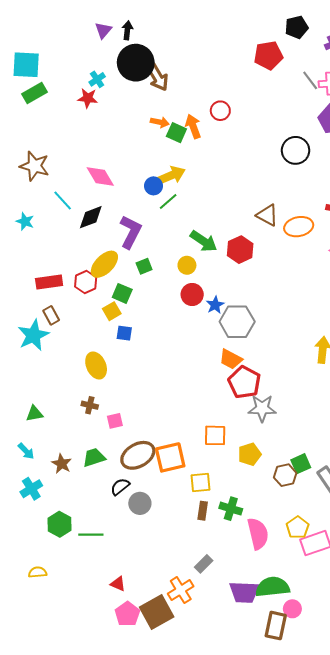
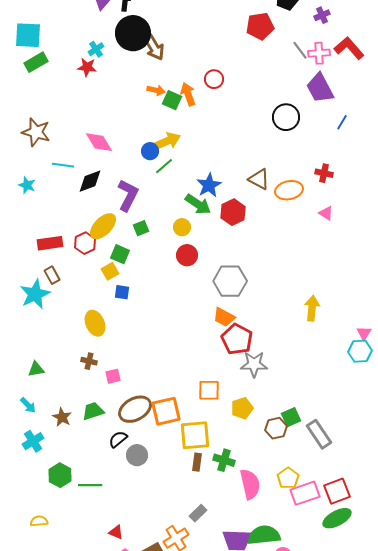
cyan line: (63, 201) -> (63, 165), turned -40
blue star: (215, 305) -> (209, 185), moved, size x1.4
yellow square: (200, 482) -> (195, 435), size x1.5

